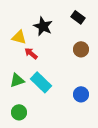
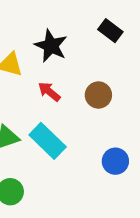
brown circle: (81, 49) -> (98, 95), moved
red arrow: (31, 53) -> (49, 92), moved

